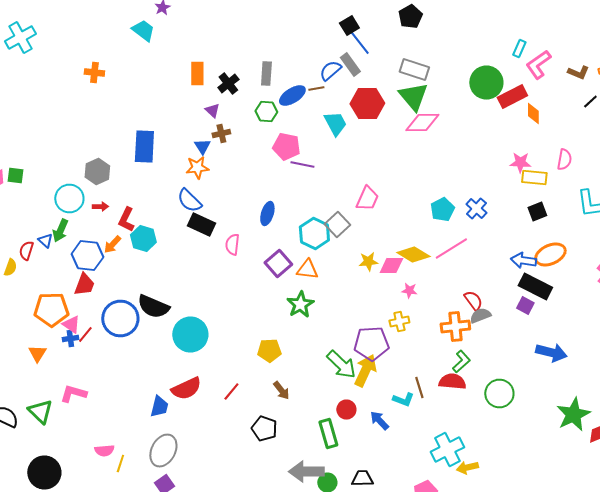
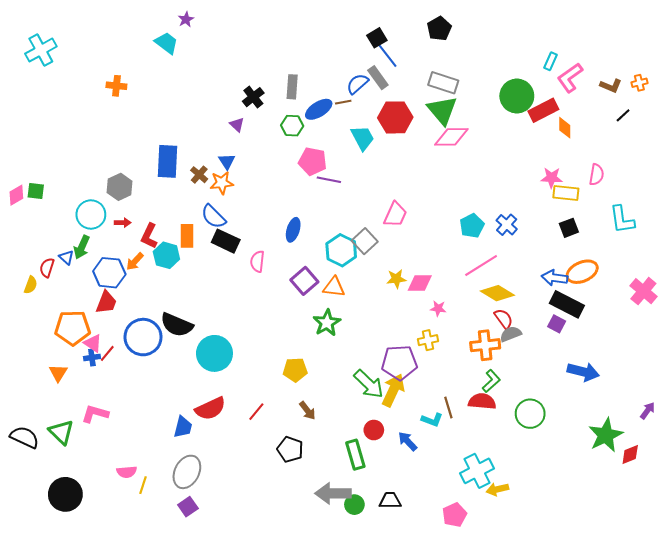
orange rectangle: (197, 74) -> (187, 236), moved
brown cross: (221, 134) -> (199, 175), moved, turned -36
yellow diamond: (413, 254) -> (497, 293), moved

